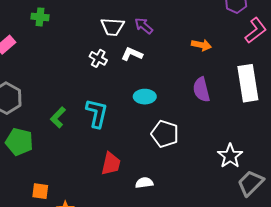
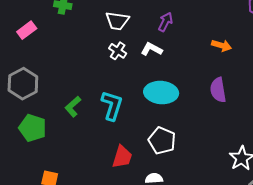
purple arrow: (144, 26) -> (165, 22), turned 72
white trapezoid: (112, 27) -> (117, 21), moved
cyan ellipse: (145, 97) -> (161, 93), size x1.5
white pentagon: (165, 134) -> (162, 141), moved

